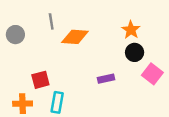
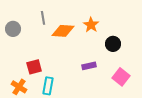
orange star: (131, 30) -> (91, 25), moved
pink square: (152, 74) -> (121, 77), moved
orange cross: (23, 104) -> (19, 87), turned 35

